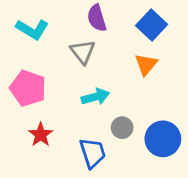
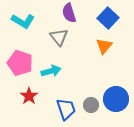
cyan arrow: (95, 97) -> (51, 71), moved
gray circle: (122, 128) -> (91, 105), moved

